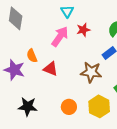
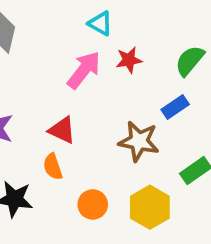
cyan triangle: (67, 11) -> (100, 23), turned -32
orange semicircle: (32, 56) -> (53, 167), moved

